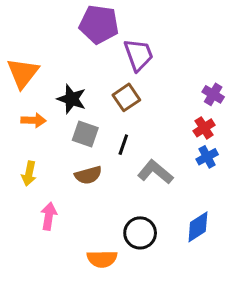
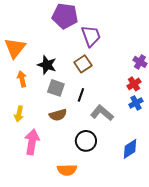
orange arrow: (34, 120) -> (22, 79), turned -105
pink arrow: (49, 216) -> (32, 142), size x1.4
black circle: (140, 233) -> (86, 141), moved

